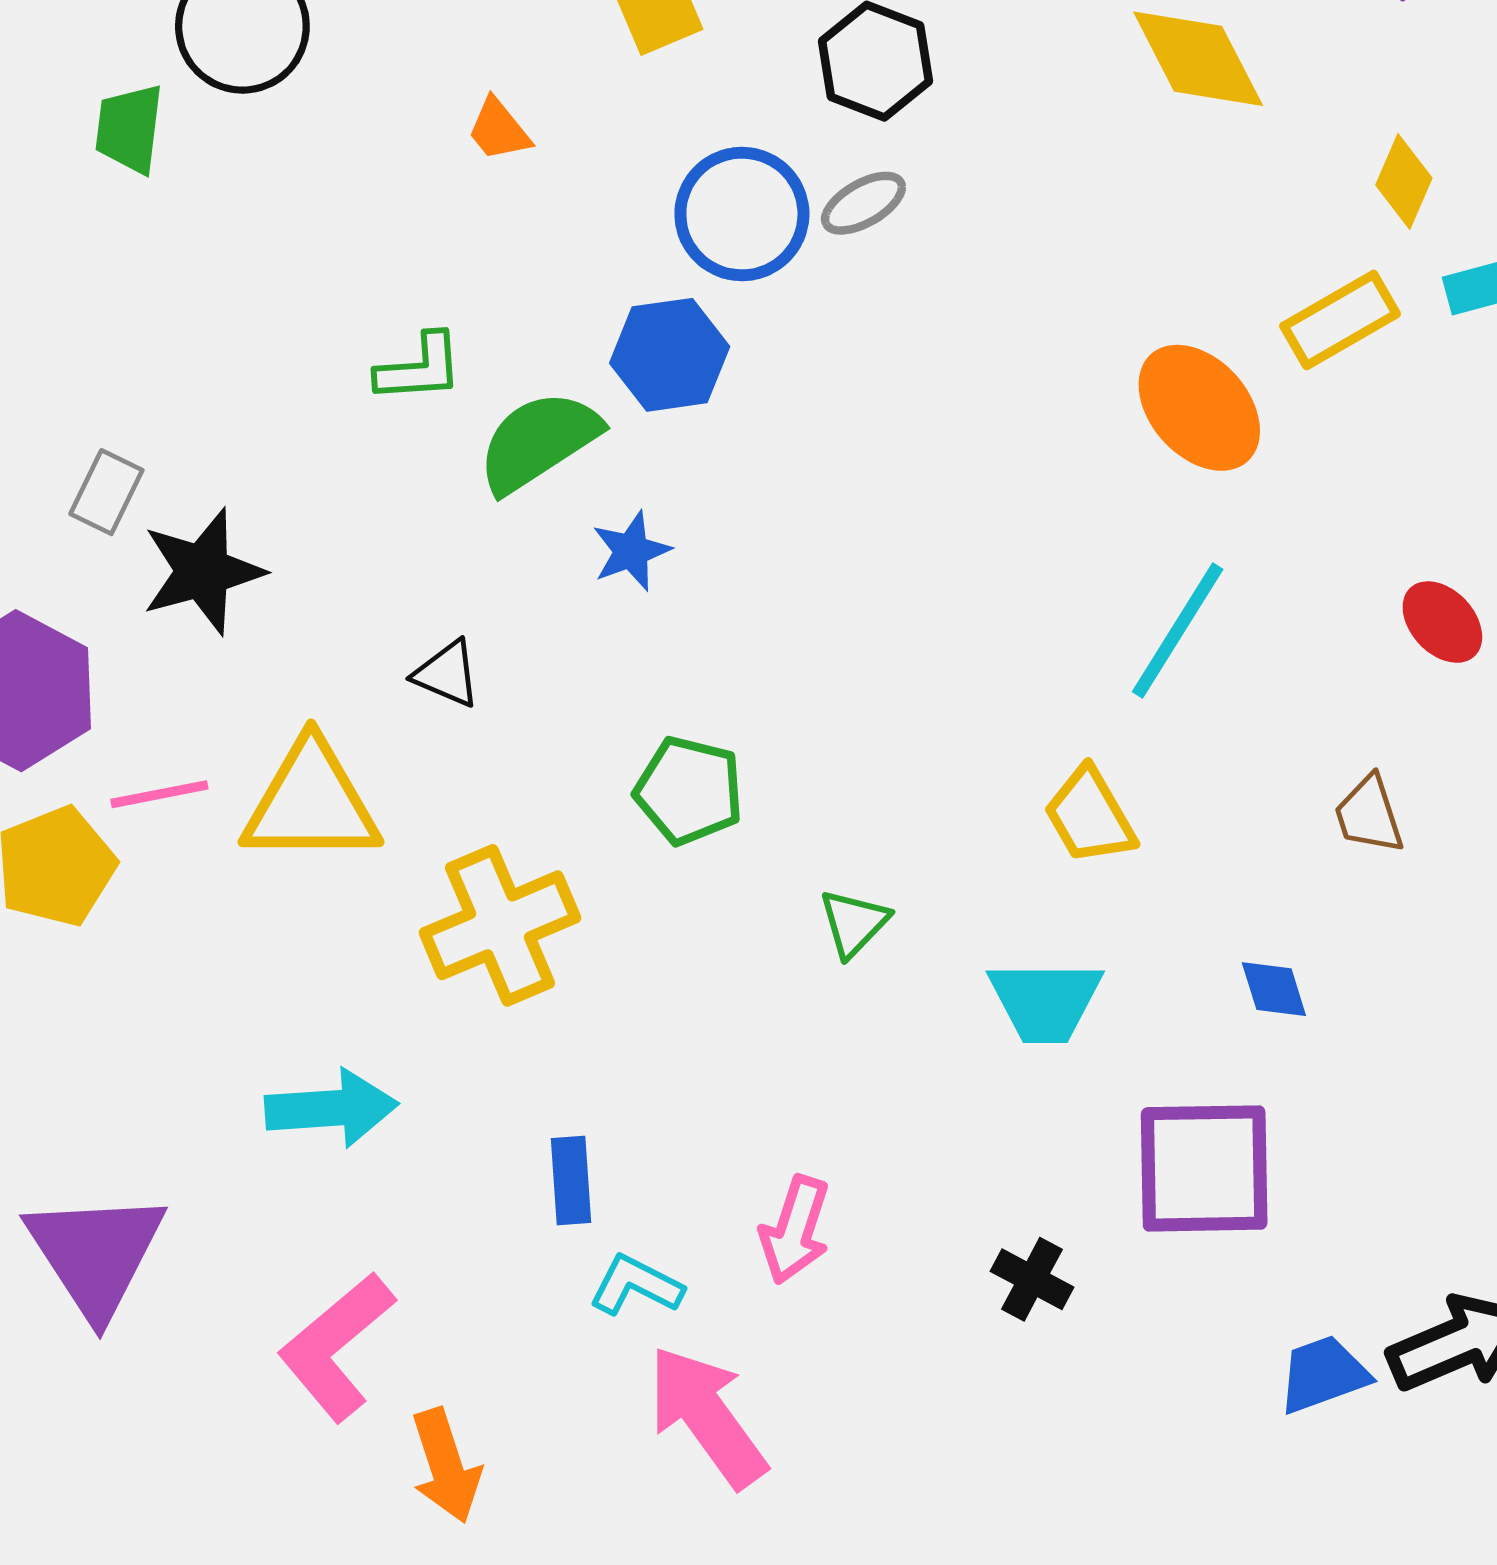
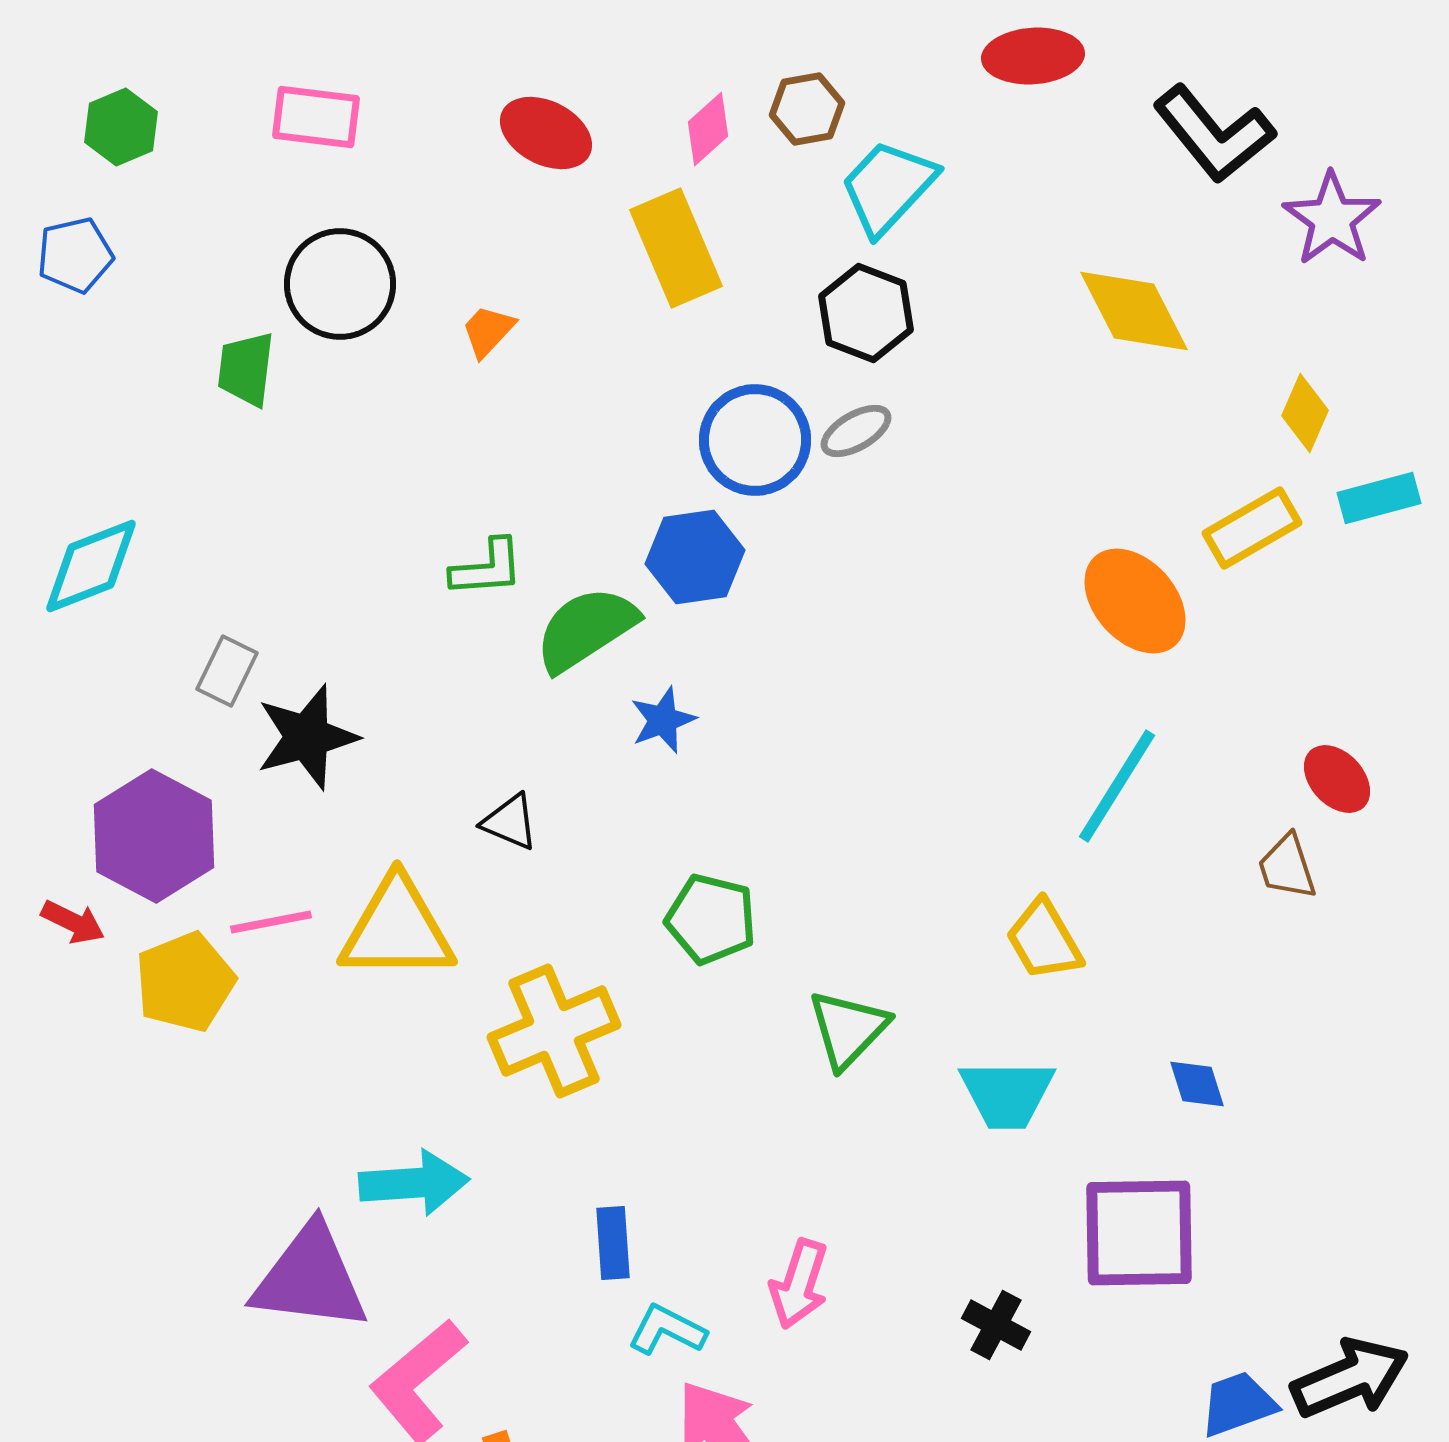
orange trapezoid: (499, 130) -> (488, 331), moved, turned 82
brown trapezoid: (1369, 815) -> (1287, 867), moved
green triangle: (854, 923) -> (848, 1029), size x1.4
purple triangle: (96, 1254) -> (310, 1278), moved, turned -50

